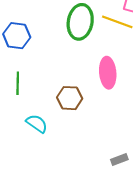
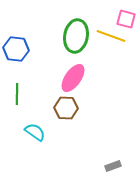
pink ellipse: (108, 73) -> (73, 78), moved, turned 40

